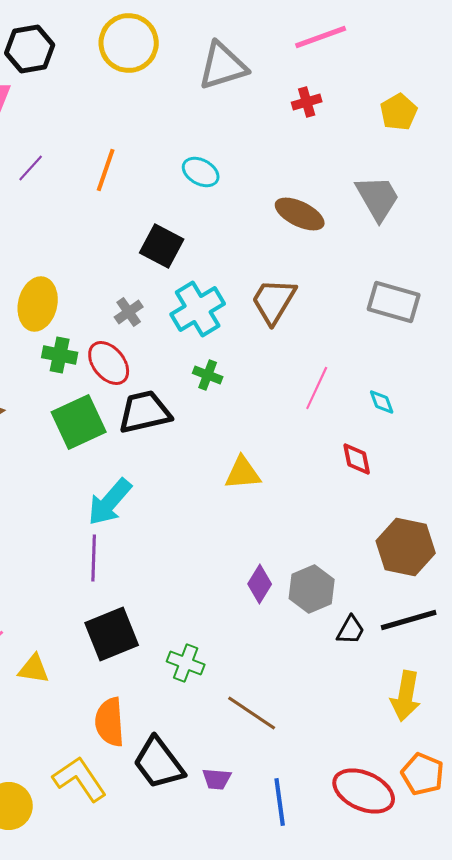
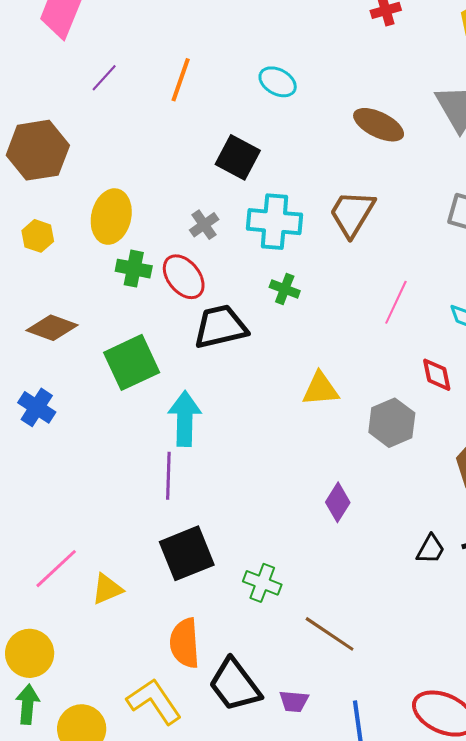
cyan cross: (198, 309) -> (275, 222), turned 36
green square: (79, 422) -> (132, 362), moved
cyan arrow: (110, 502) -> (185, 419), turned 140
gray hexagon: (312, 589) -> (392, 423), moved
yellow triangle: (34, 669) -> (107, 589), turned -32

